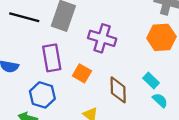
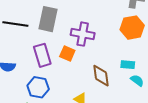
orange square: (82, 73) -> (67, 54), moved
cyan rectangle: (151, 80) -> (128, 65), turned -32

